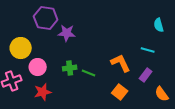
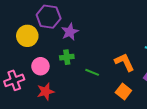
purple star: (67, 33) -> (70, 32), turned -30
yellow circle: (21, 48) -> (27, 36), moved
green cross: (70, 68) -> (67, 57), moved

